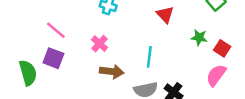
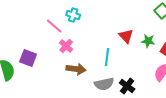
red triangle: (165, 14) -> (126, 36), moved
pink line: (56, 30) -> (54, 26), moved

